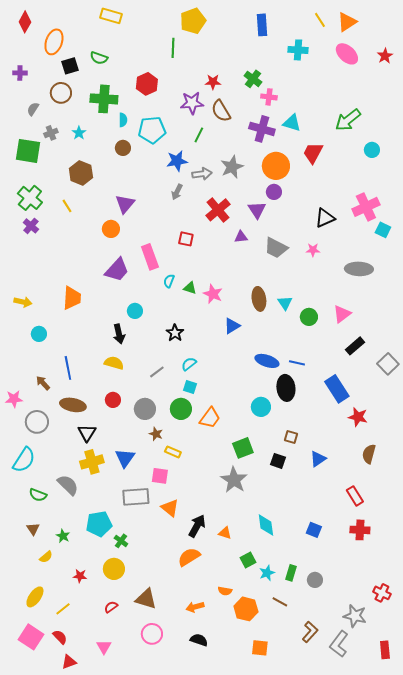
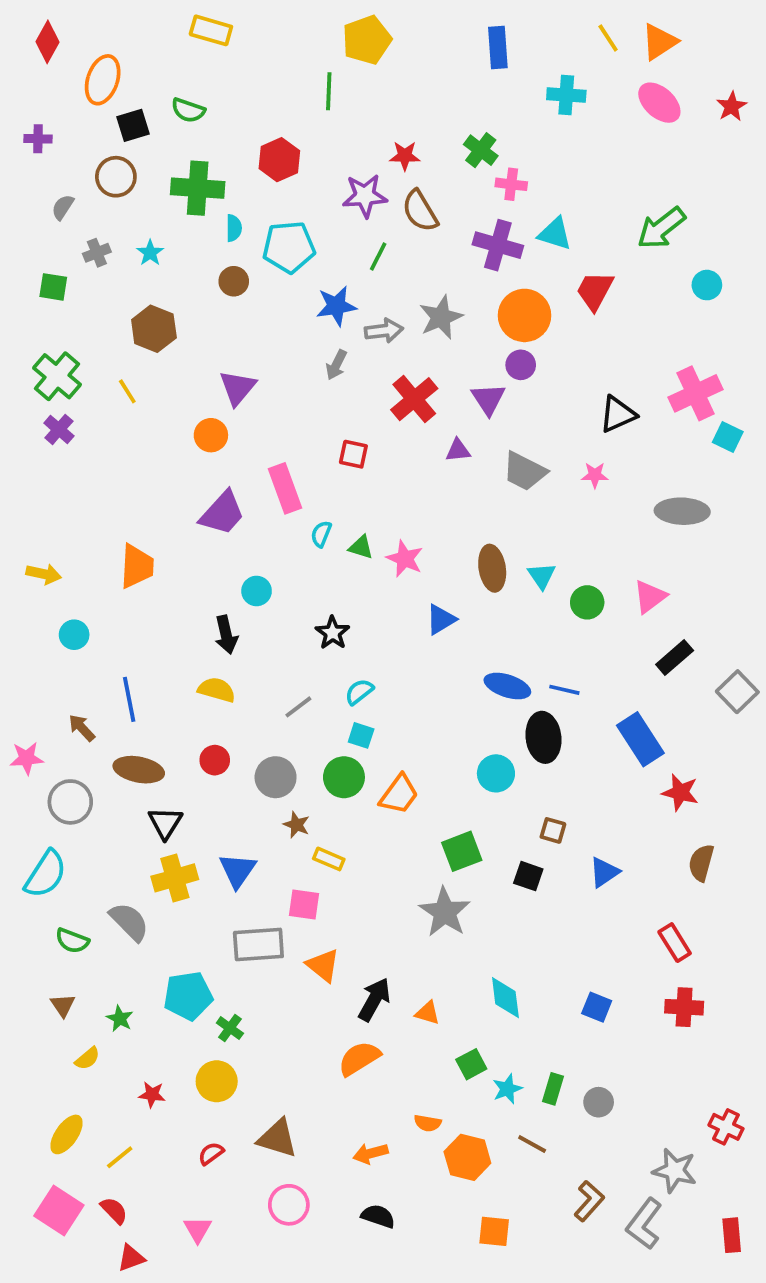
green square: (28, 151) -> (53, 287), size x0.6

